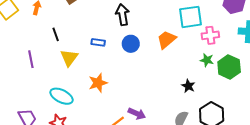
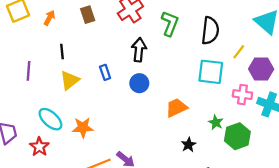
pink cross: (210, 35) -> (242, 95), moved
orange trapezoid: (167, 40) -> (176, 108), moved
blue rectangle: (98, 42) -> (105, 72), turned 48
orange star: (98, 83) -> (83, 127), moved

